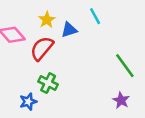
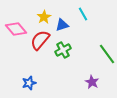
green cross: (48, 83) -> (63, 50), moved, turned 35
purple star: (121, 100) -> (92, 82), moved

